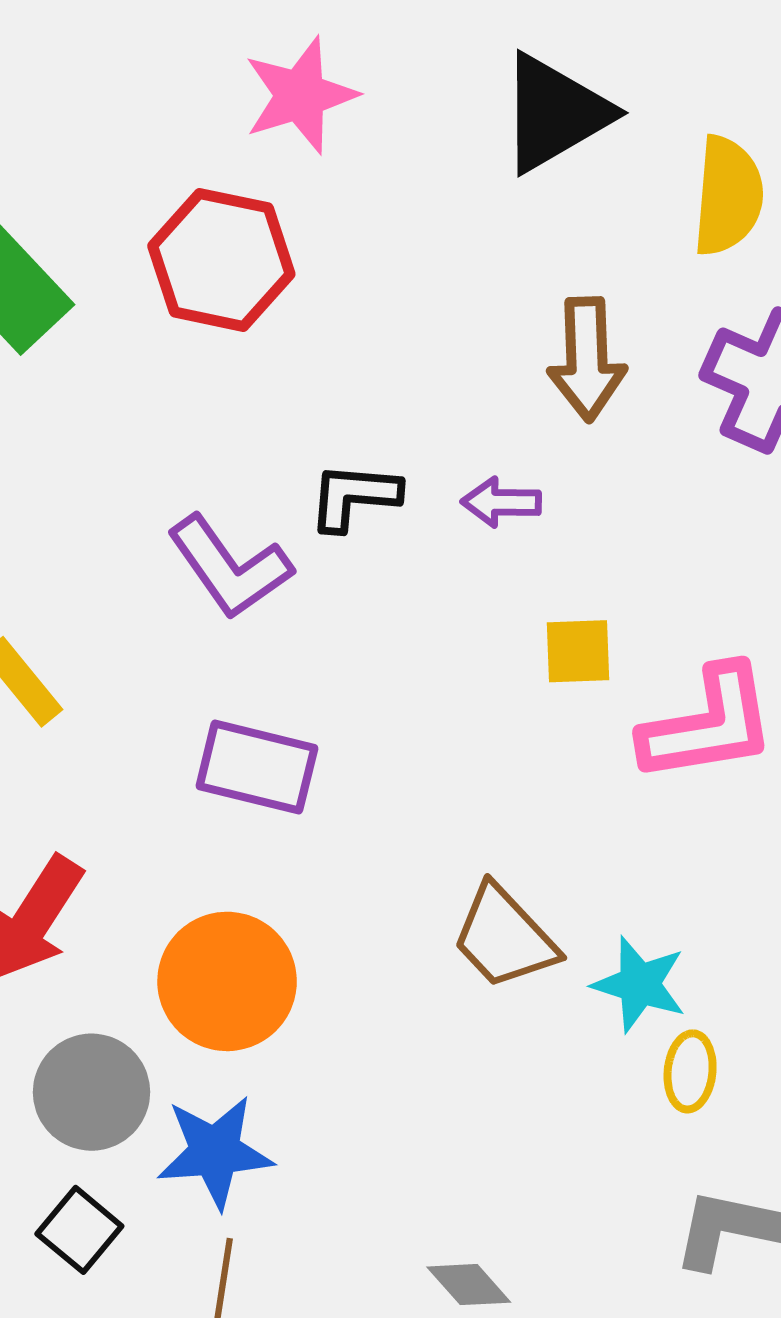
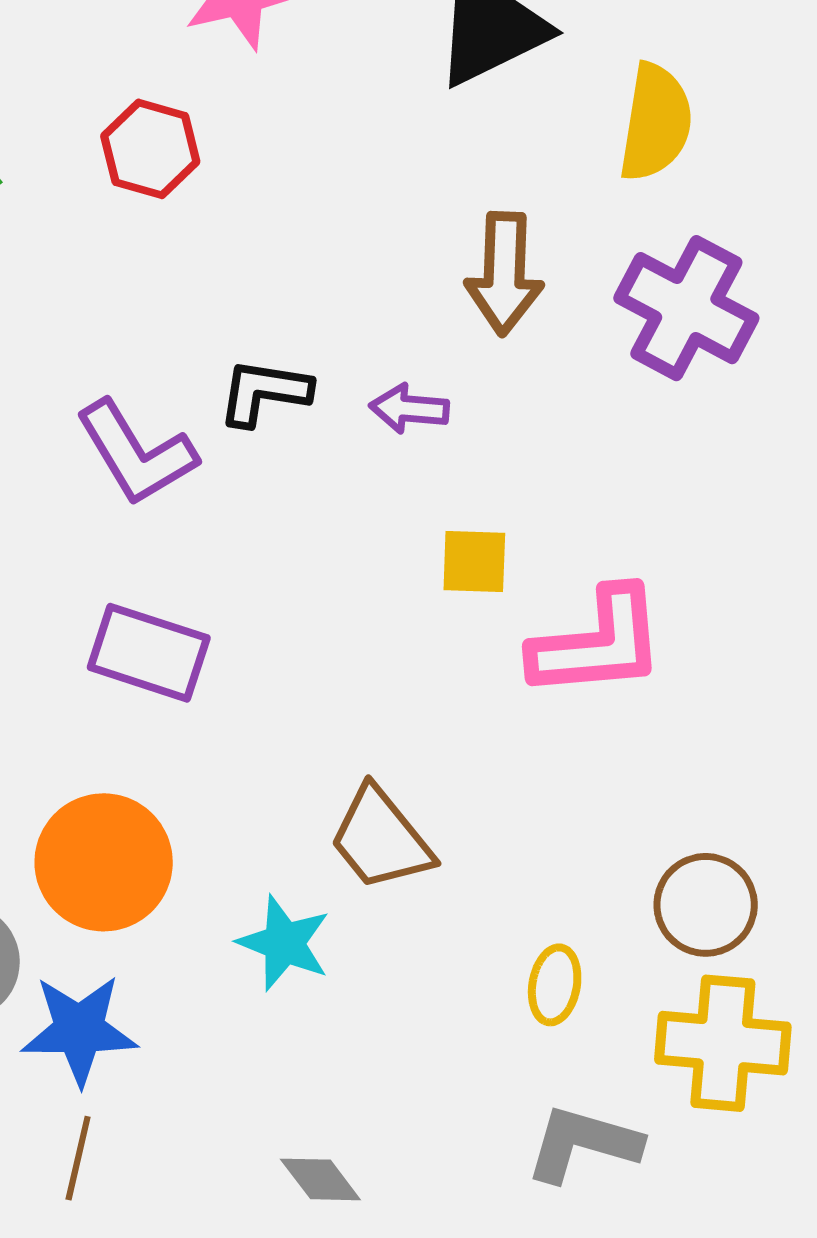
red hexagon: (221, 260) -> (150, 149), size x0.7
cyan star: (639, 984) -> (284, 943), moved

